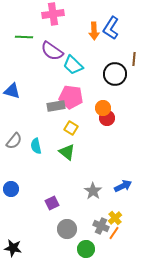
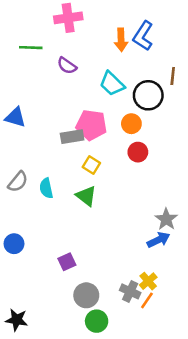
purple semicircle: (52, 51) -> (67, 66), size x0.7
cyan trapezoid: (73, 65) -> (112, 84), moved
orange circle: (103, 108) -> (131, 124), moved
gray star: (93, 191) -> (166, 219), moved
green circle: (86, 249) -> (97, 321), moved

